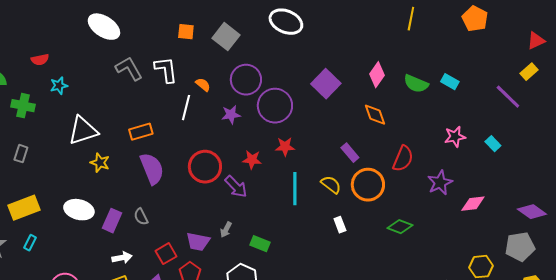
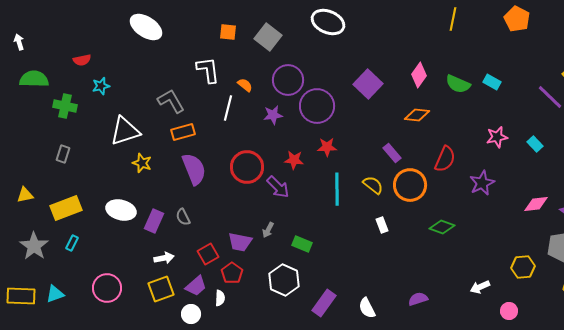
gray L-shape: (129, 69) -> (171, 101), moved
orange diamond: (375, 115) -> (417, 115), turned -65
pink diamond: (473, 204) -> (536, 204), moved

